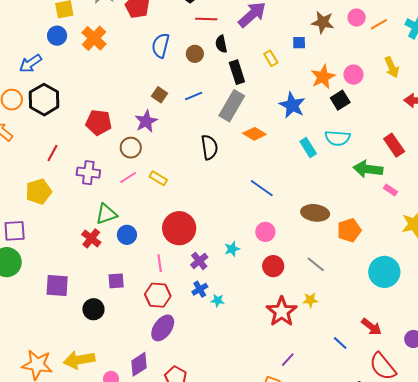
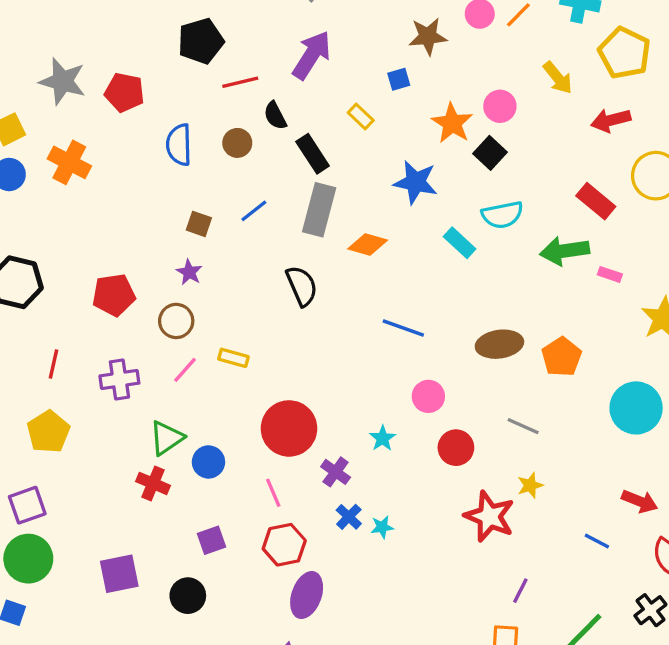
purple star: (146, 121) -> (189, 272), size x0.7

